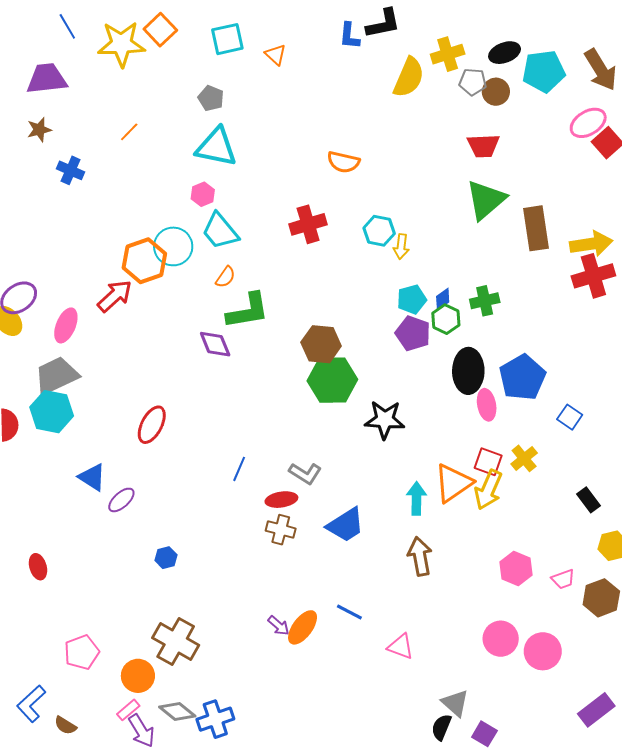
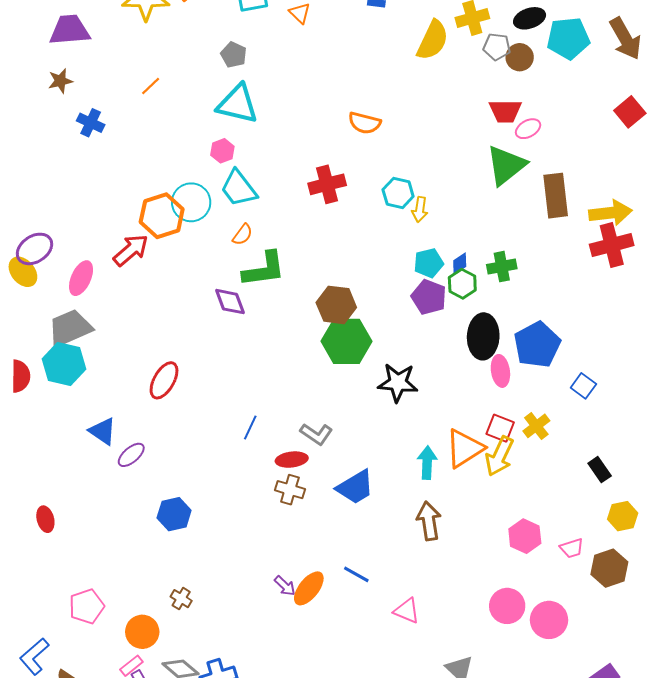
pink ellipse: (588, 123) -> (528, 129), moved, size x0.7
blue hexagon: (166, 558) -> (174, 514), size x1.5
brown cross: (176, 641) -> (181, 599), size x0.5

